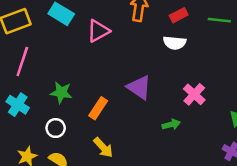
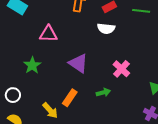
pink triangle: (98, 31) -> (48, 34), moved, turned 30
green star: (61, 92) -> (32, 65), moved, turned 30
orange rectangle: (98, 108) -> (70, 98), moved

